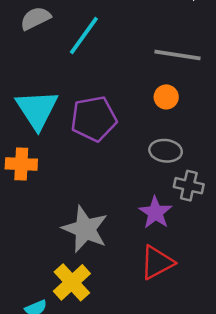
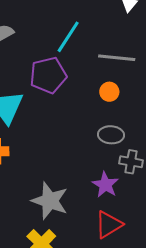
cyan line: (84, 35) -> (68, 37), moved
purple pentagon: (94, 119) -> (48, 75), moved

